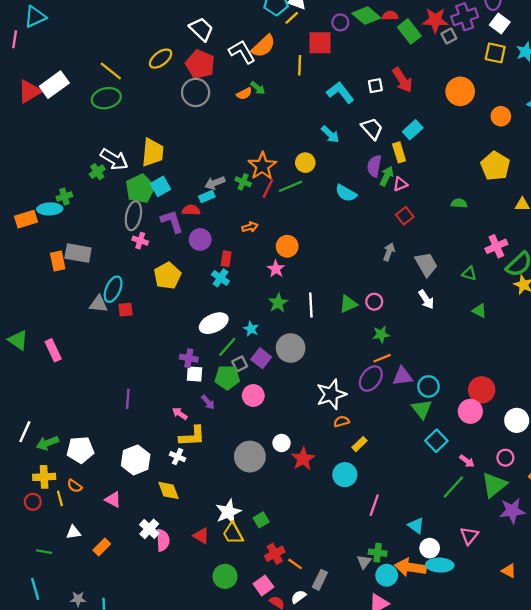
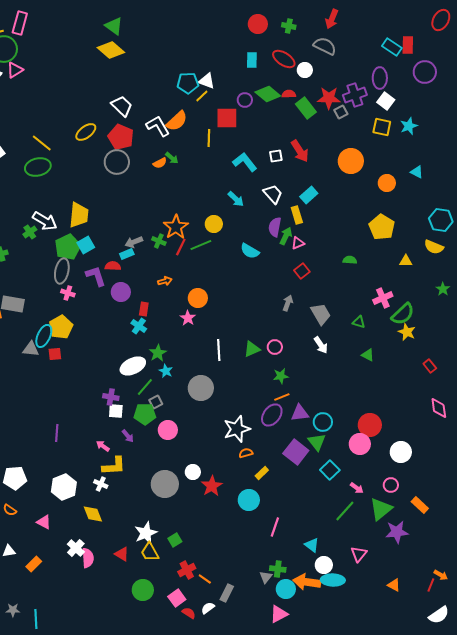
yellow pentagon: (167, 276) -> (61, 327), moved
green star: (278, 303) -> (158, 353), moved
purple square: (261, 358) -> (296, 452), moved, size x1.4

